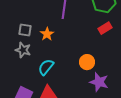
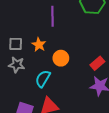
red rectangle: (105, 28) -> (97, 63), moved
orange circle: (87, 62) -> (61, 58), moved

